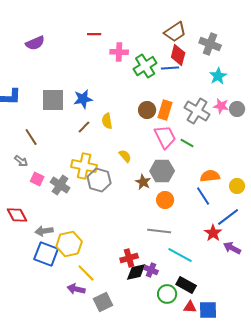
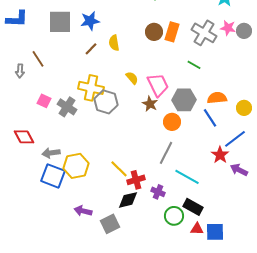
pink trapezoid: (165, 137) -> (158, 85), moved
gray arrow: (21, 161) -> (20, 71), moved, turned 56
gray hexagon: (162, 171) -> (184, 100), moved
gray line: (159, 231) -> (166, 153), turned -70
black diamond: (136, 272) -> (128, 200), moved
yellow line: (86, 273) -> (119, 169), moved

